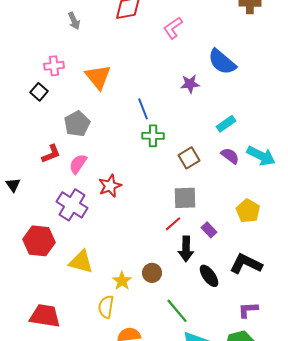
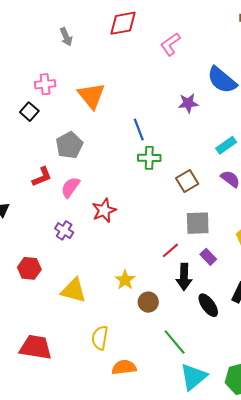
gray square: (185, 198) -> (198, 223), moved
purple cross: (72, 205) -> (64, 230), size x0.6
red hexagon: (39, 241) -> (29, 268), size x0.7
yellow star: (122, 281) -> (125, 280), moved

